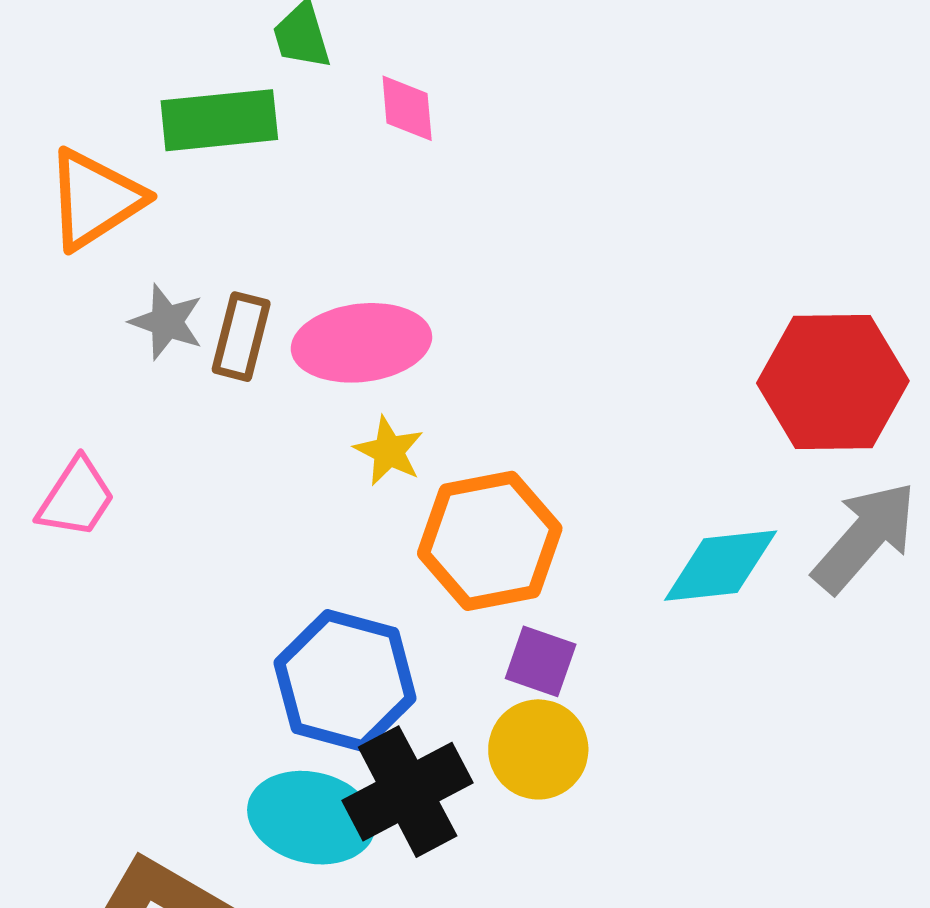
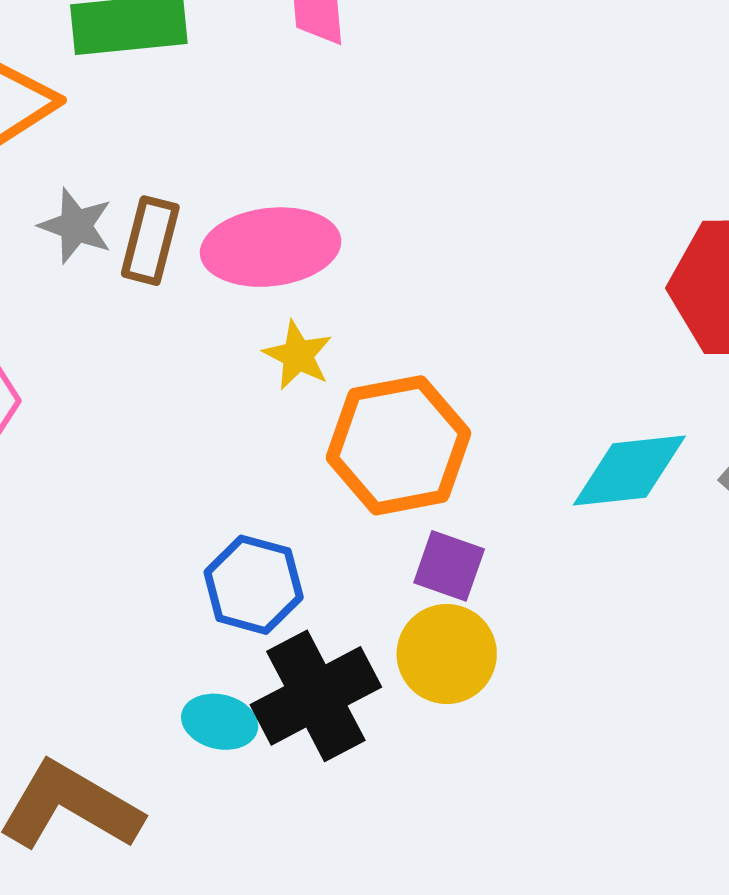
blue hexagon: (345, 681) -> (254, 585), size x0.7
cyan ellipse: (311, 818) -> (220, 722), size x0.6

